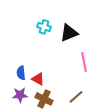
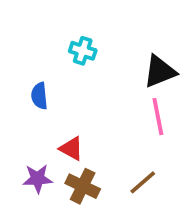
black triangle: (69, 33) -> (160, 71), moved
blue semicircle: (21, 73) -> (39, 96), moved

